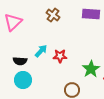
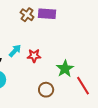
purple rectangle: (91, 14) -> (47, 14), moved

